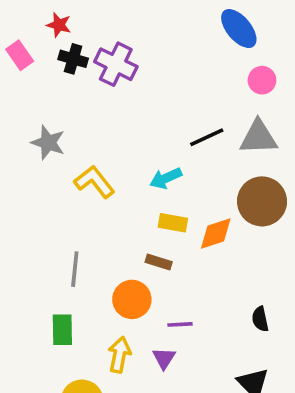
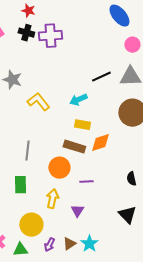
red star: (59, 25) -> (28, 11), moved
purple cross: (116, 64) -> (50, 36), turned -30
orange diamond: (216, 233) -> (100, 143), moved
brown rectangle: (159, 262) -> (74, 147), size x1.5
purple triangle: (164, 358) -> (77, 211), moved

